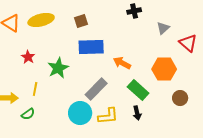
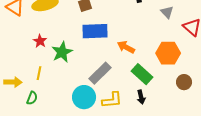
gray triangle: (163, 28) -> (167, 12), turned -32
red star: (28, 57) -> (40, 41), moved
green semicircle: (28, 114) -> (32, 98), turned -32

